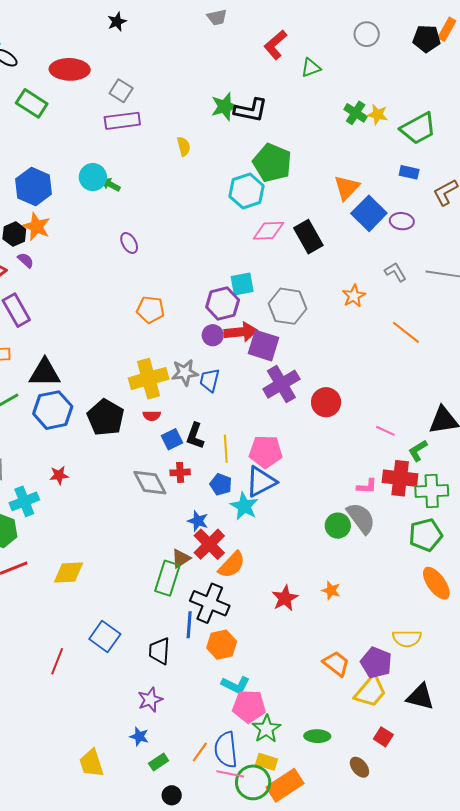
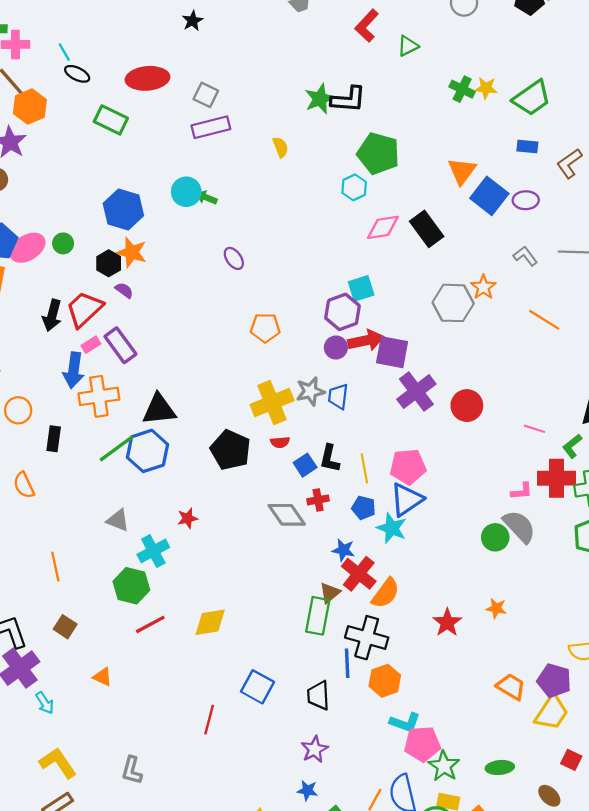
cyan hexagon: (247, 191) -> (354, 187), size x0.7
gray hexagon: (288, 306) -> (453, 303), moved
blue hexagon: (53, 410) -> (148, 451), moved

